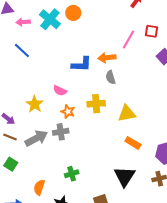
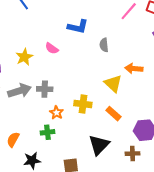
orange arrow: (107, 58) -> (134, 69), moved
yellow cross: (96, 104) -> (83, 104), moved
orange star: (68, 112) -> (56, 113), moved
yellow triangle: (127, 113) -> (113, 84), turned 42

